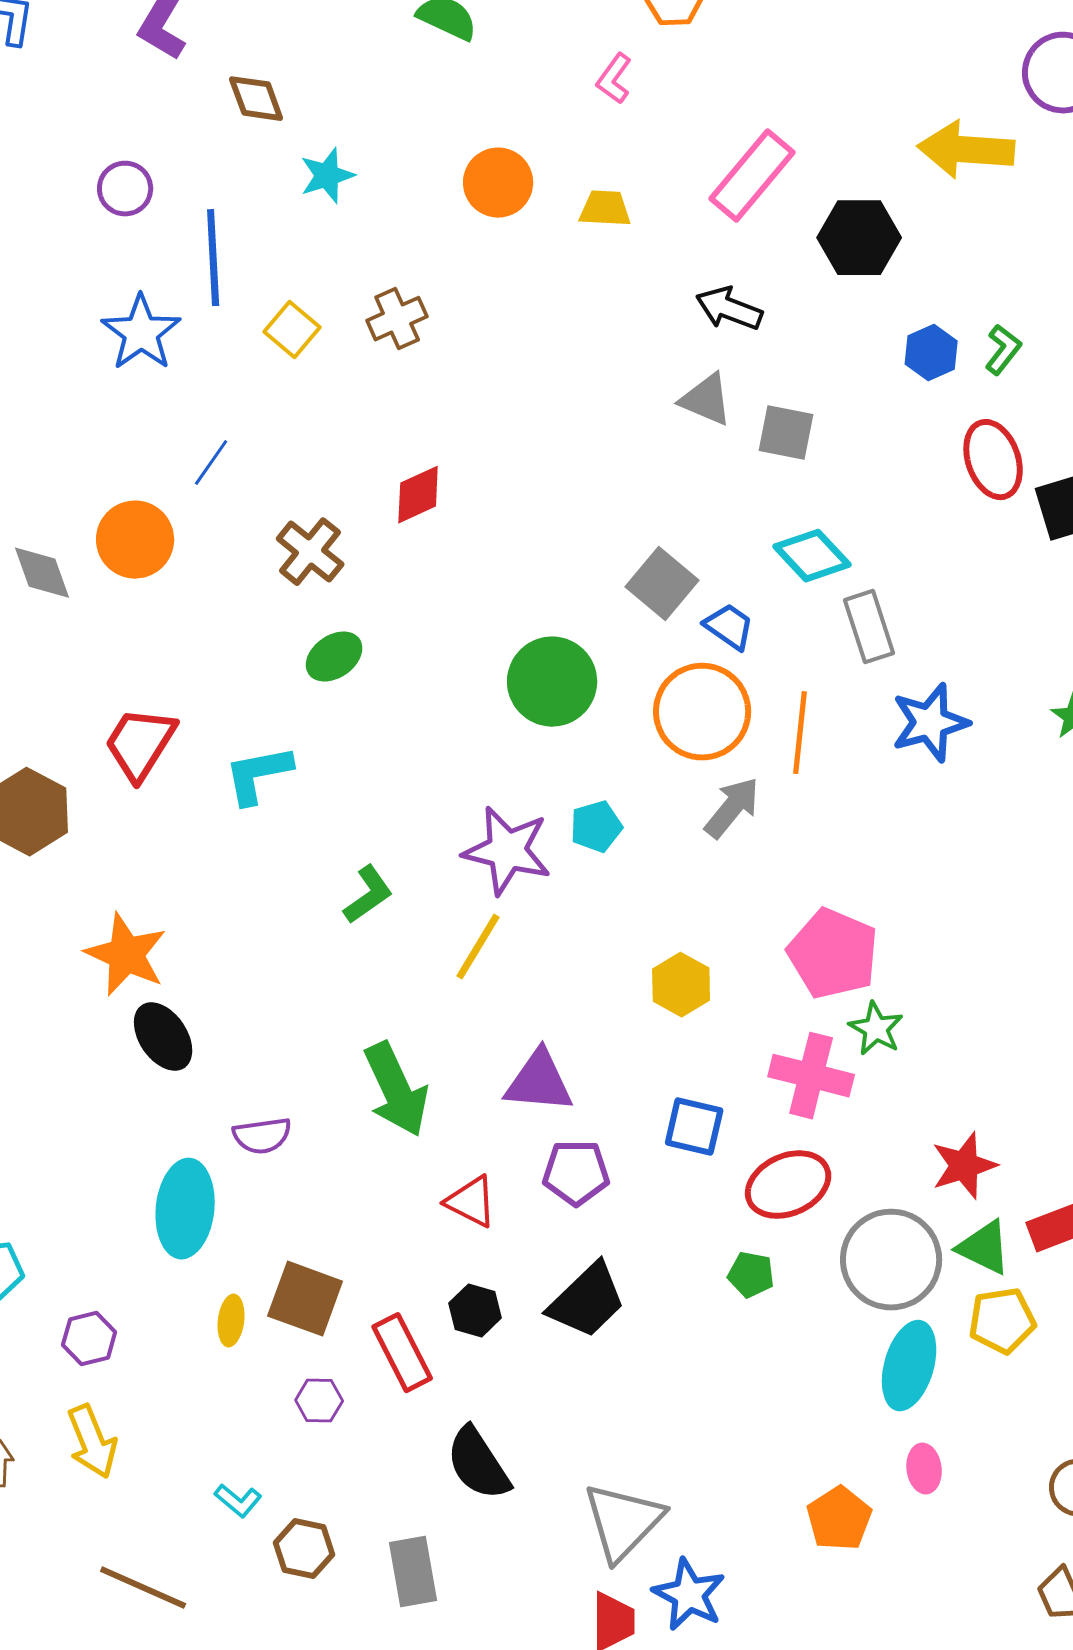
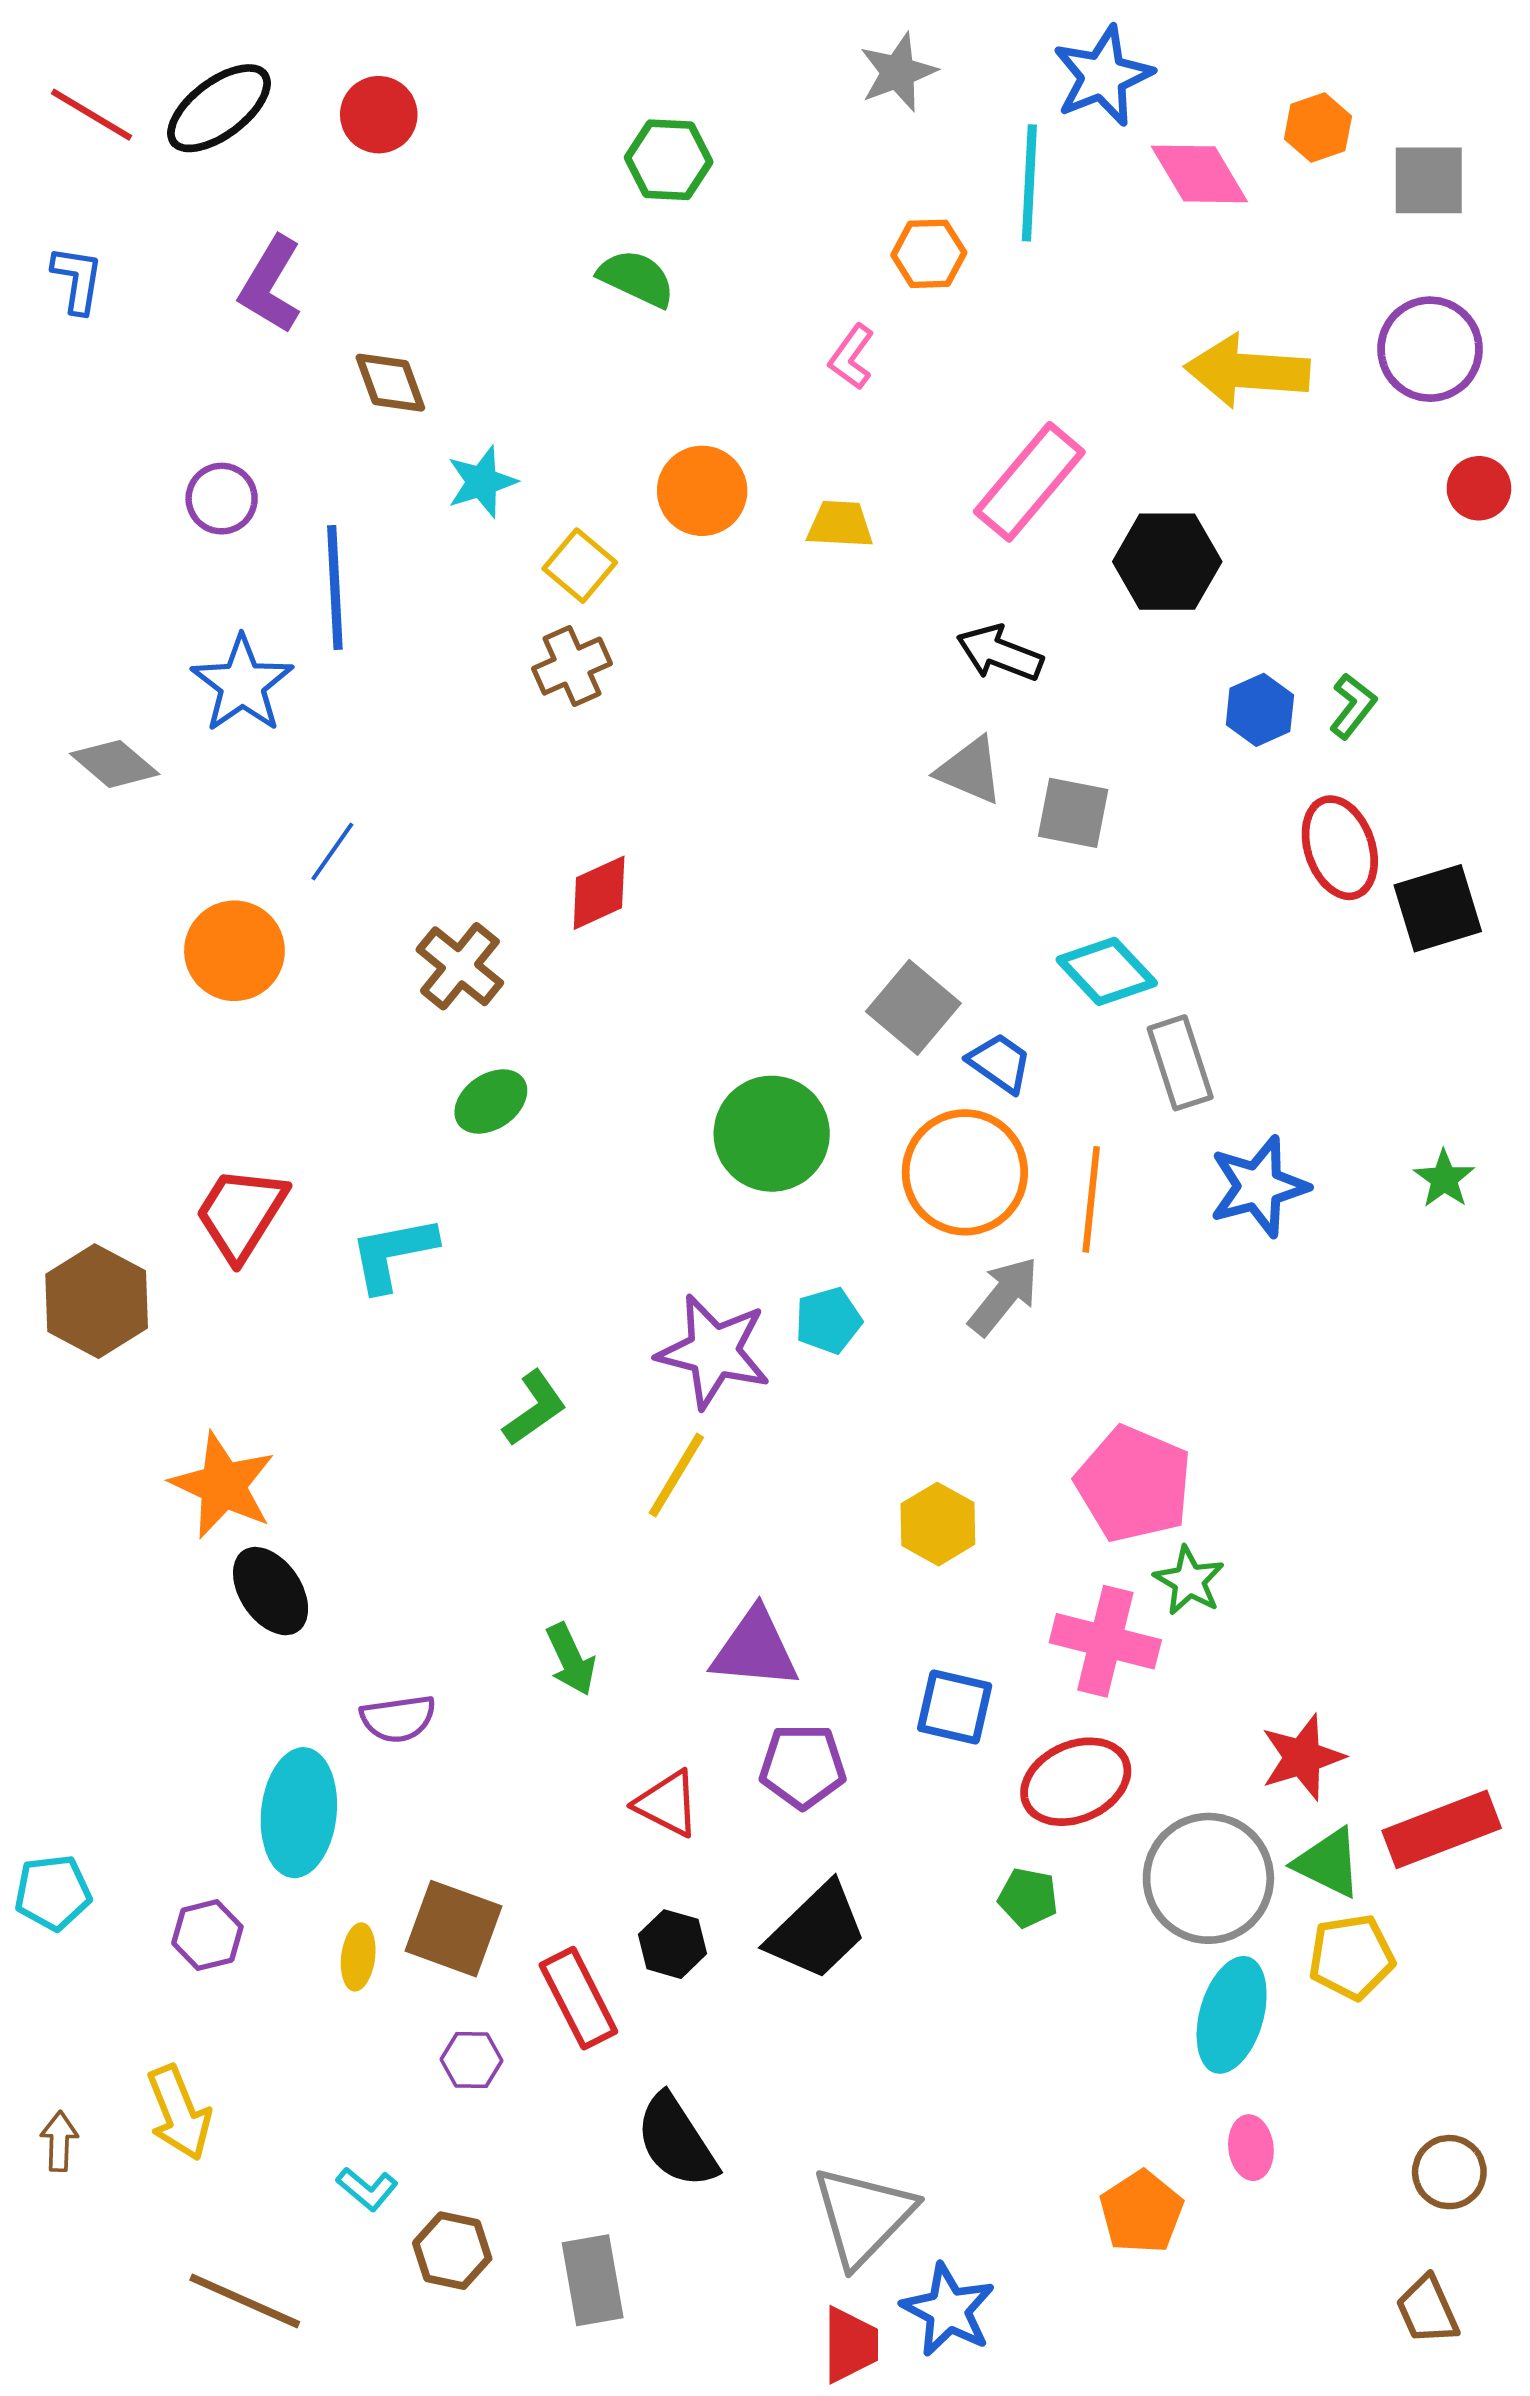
yellow arrow: (966, 150) -> (1247, 371), moved
yellow square: (292, 330) -> (580, 566), moved
gray diamond: (42, 573) -> (115, 764), moved, turned -30
green arrow: (396, 1090) -> (571, 1659), size x0.6
purple hexagon: (89, 1339) -> (207, 1935), moved

